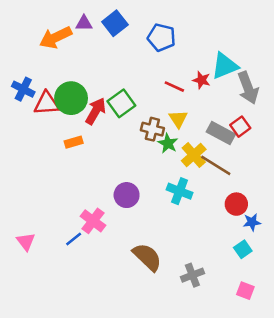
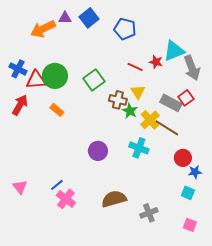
red arrow: (96, 111) -> (20, 105), moved
orange rectangle: (74, 142) -> (57, 110), turned 56
pink cross: (93, 221) -> (66, 199), moved
cyan square: (243, 249) -> (188, 193), turned -32
brown semicircle: (147, 257) -> (114, 199), turned -60

